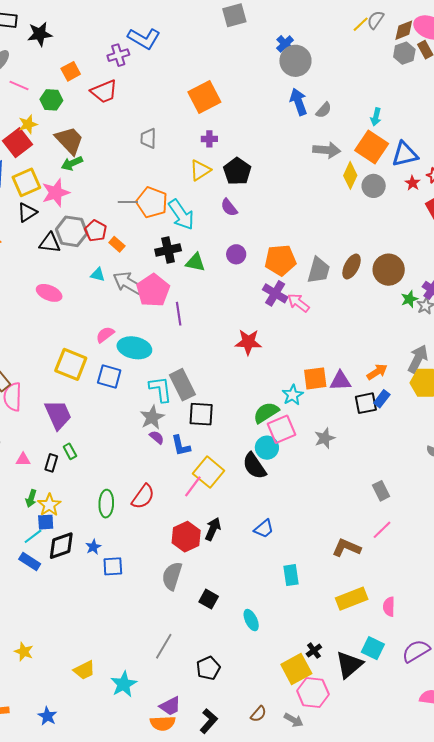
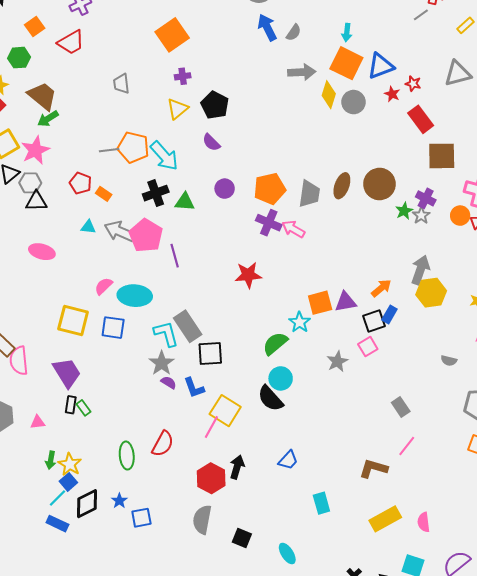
gray hexagon: (72, 231) -> (30, 183), moved, size x0.7
pink square: (281, 429) -> (368, 347), moved, size x0.7
black rectangle: (51, 463) -> (71, 405), moved
blue square: (46, 522) -> (68, 482), turned -30

